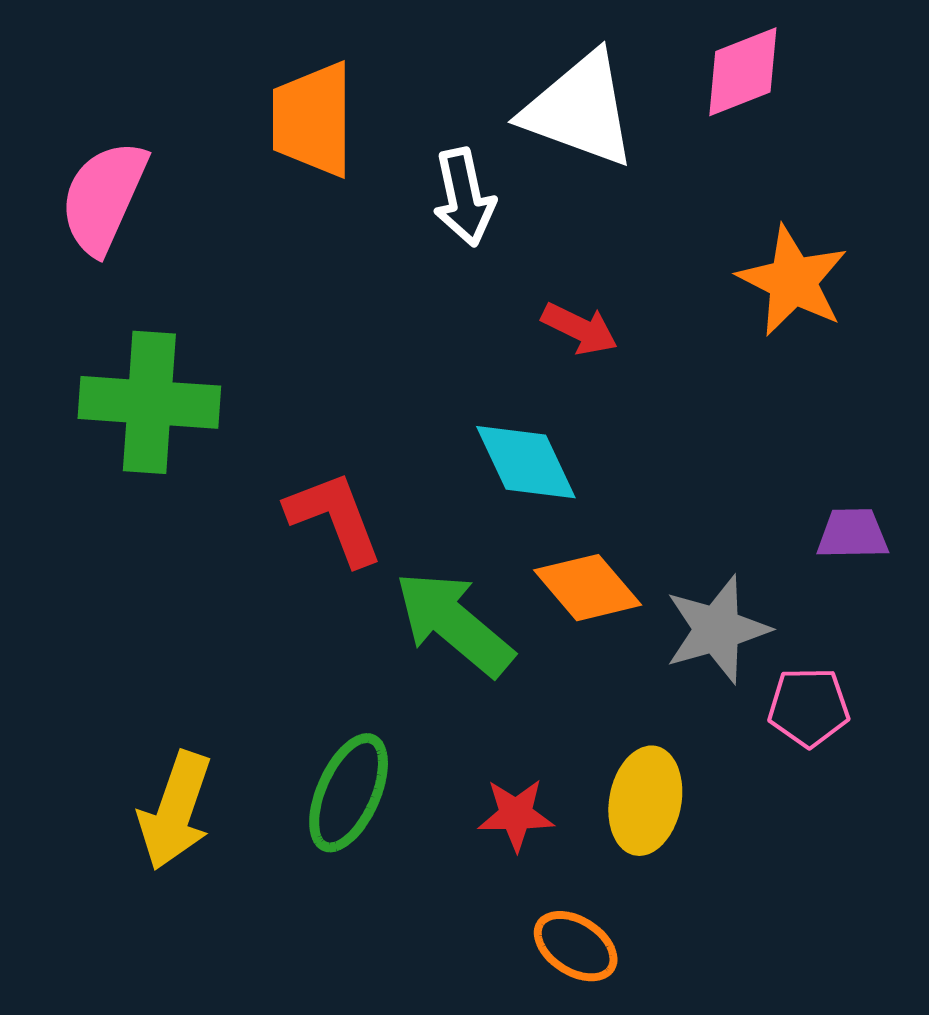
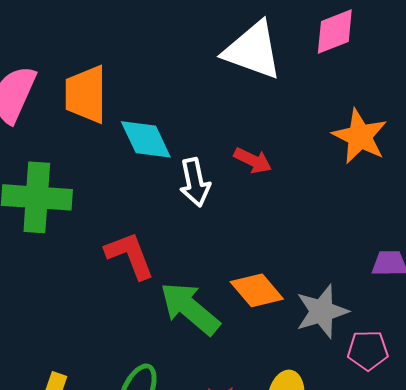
orange trapezoid: (313, 120) -> (86, 94), moved
white arrow: (464, 197) -> (195, 182), moved
cyan diamond: (526, 462) -> (146, 139), moved

